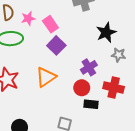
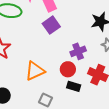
orange triangle: (46, 77) -> (35, 71), moved

